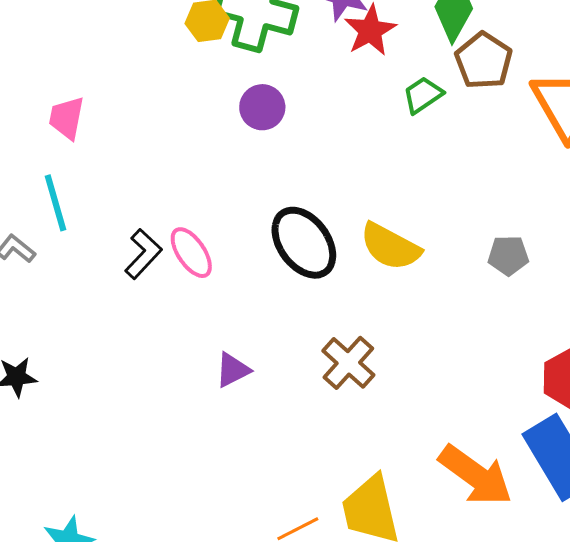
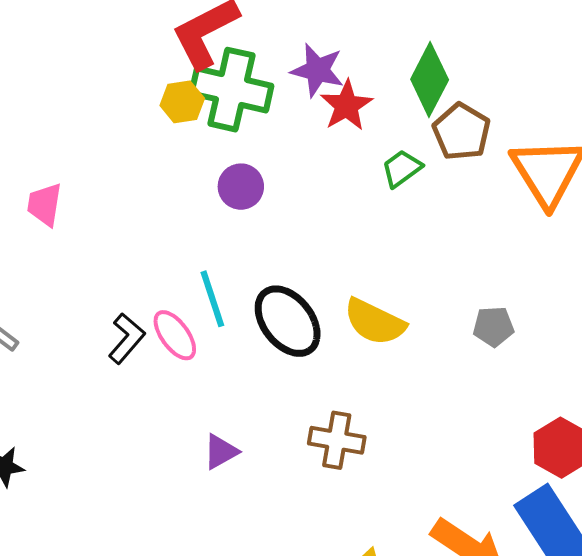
cyan line: (55, 203) -> (212, 299), moved
brown cross: (348, 363) -> (337, 440), turned -30

